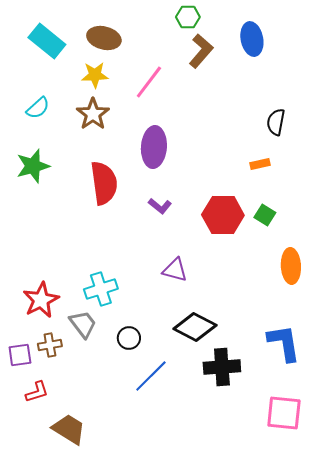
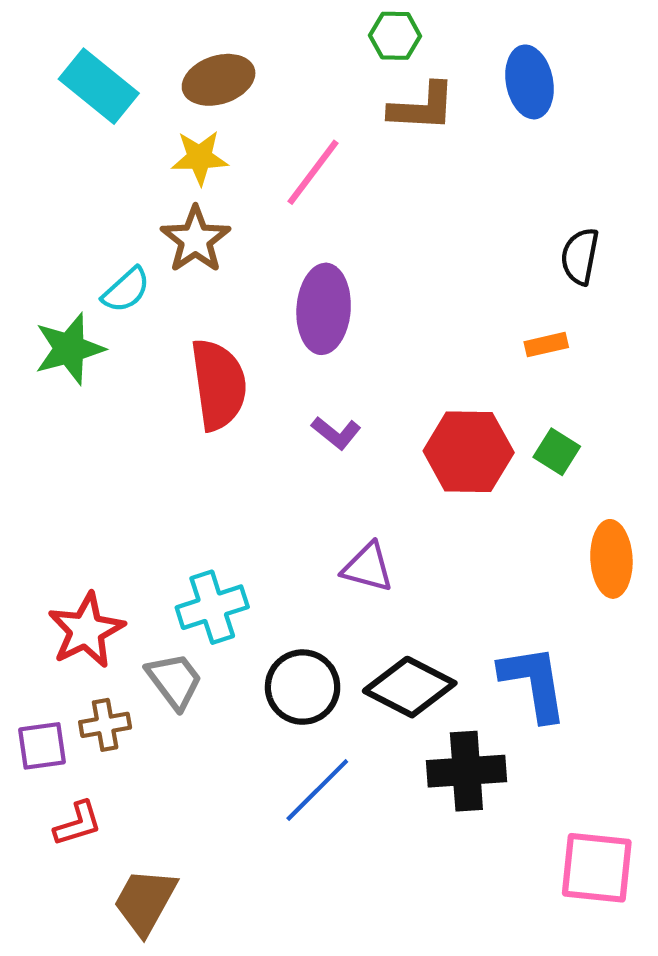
brown ellipse: (104, 38) -> (219, 80), turned -32
brown L-shape: (201, 51) -> (422, 107), turned 52
cyan semicircle: (38, 108) -> (126, 290), moved
black circle: (129, 338) -> (303, 687), moved, size x1.5
blue L-shape: (284, 343) -> (534, 683), moved
brown trapezoid: (69, 429) -> (145, 901), turned -93

